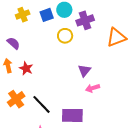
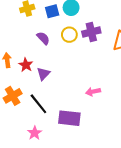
purple cross: (85, 20) -> (91, 32), moved
purple semicircle: (13, 43) -> (43, 38), moved
purple triangle: (84, 71) -> (43, 74), moved

